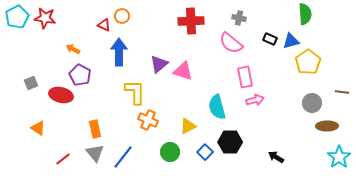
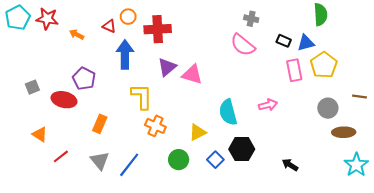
red cross: (191, 21) -> (158, 29), moved
orange arrow: (73, 49) -> (77, 34), moved
pink rectangle: (245, 77) -> (294, 70), moved
orange rectangle: (95, 129) -> (100, 124), moved, turned 36
red line: (63, 159) -> (61, 156), moved

